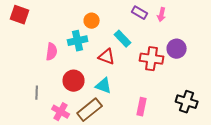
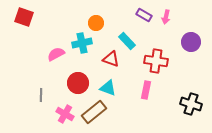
purple circle: (177, 49) -> (191, 42), moved
pink semicircle: (52, 52) -> (56, 54), turned -126
pink rectangle: (142, 107) -> (146, 90), moved

